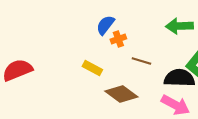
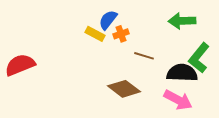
yellow rectangle: (92, 68) -> (95, 34), moved

